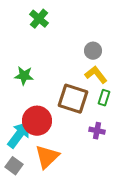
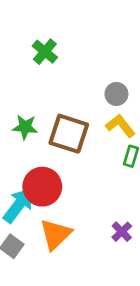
brown square: (73, 99) -> (69, 134), moved
purple cross: (97, 131) -> (122, 232), moved, turned 35

